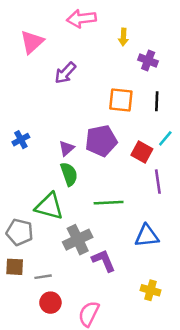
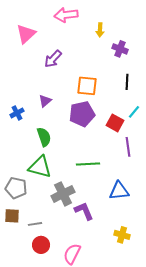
orange square: (121, 100) -> (87, 86), moved
purple triangle: (67, 148) -> (45, 101), moved
green semicircle: (69, 174) -> (44, 137), moved

